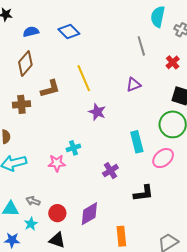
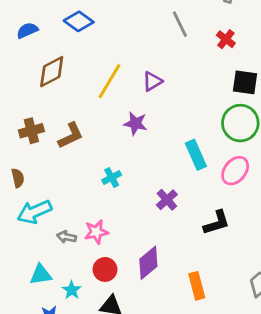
brown diamond: (25, 63) -> (52, 72), moved, turned 30
yellow line: (84, 78) -> (109, 81), turned 64
purple triangle: (134, 85) -> (152, 81), moved
brown L-shape: (50, 89) -> (71, 136), moved
pink star: (57, 163) -> (96, 232), moved
gray arrow: (33, 201) -> (66, 237), moved

